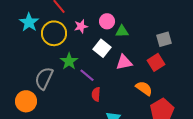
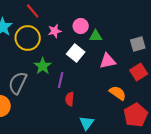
pink triangle: (124, 62) -> (108, 61), moved
red square: (156, 62) -> (139, 72), moved
purple line: (87, 75) -> (61, 80), turned 63

